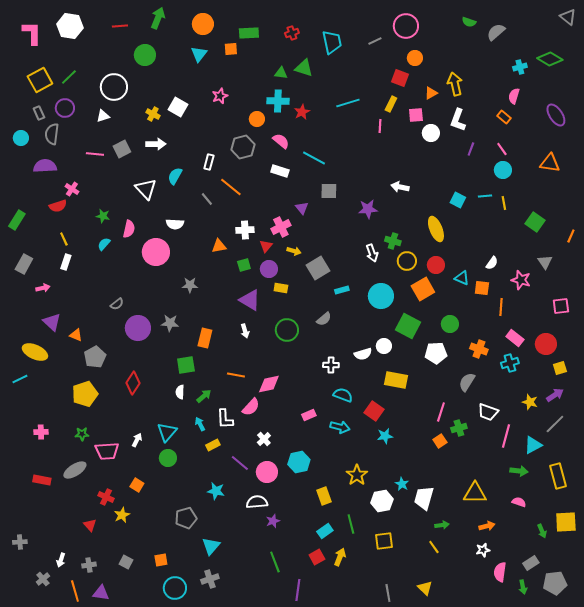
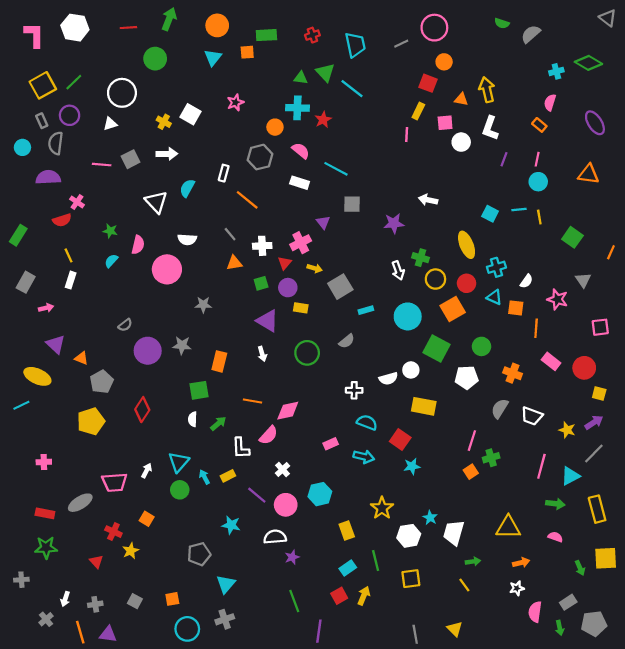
green triangle: (304, 68) -> (325, 73), turned 30
orange triangle: (431, 93) -> (461, 99), turned 40
cyan line: (348, 103) -> (352, 89), moved, turned 55
pink line: (502, 149) -> (537, 159), turned 48
gray line: (207, 199) -> (230, 234), moved
cyan cross: (510, 363) -> (496, 267), moved
yellow square: (560, 368) -> (599, 394), turned 32
white trapezoid: (488, 412) -> (532, 416), moved
cyan arrow: (200, 424) -> (204, 477), moved
green star: (82, 434) -> (46, 548), moved, size x1.5

